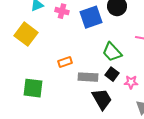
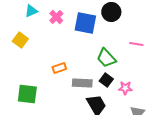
pink cross: (62, 11) -> (56, 17), turned 32
blue square: (91, 17) -> (85, 23), turned 30
yellow square: (26, 34) -> (20, 40), size x0.7

